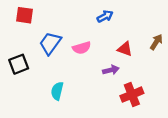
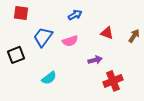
blue arrow: (105, 16) -> (75, 15), moved
red triangle: (125, 49) -> (107, 33), moved
cyan semicircle: (57, 91) -> (49, 78), turned -140

